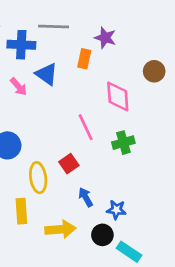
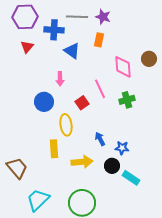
purple star: (105, 38) -> (103, 17), moved
brown circle: (154, 71) -> (149, 59), moved
pink arrow: (19, 87) -> (60, 79), moved, turned 40
red square: (69, 164) -> (82, 103), moved

